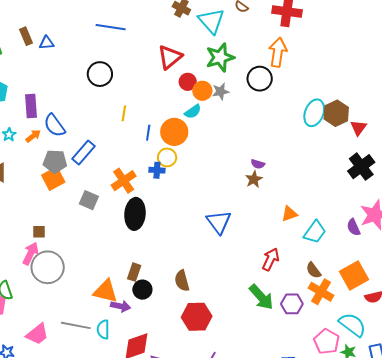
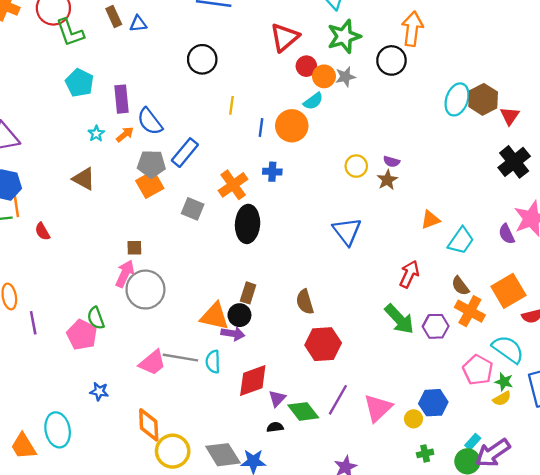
yellow circle: (167, 157) -> (356, 166), moved
black circle: (142, 290) -> (239, 315), moved
pink trapezoid: (37, 334) -> (152, 363), moved

